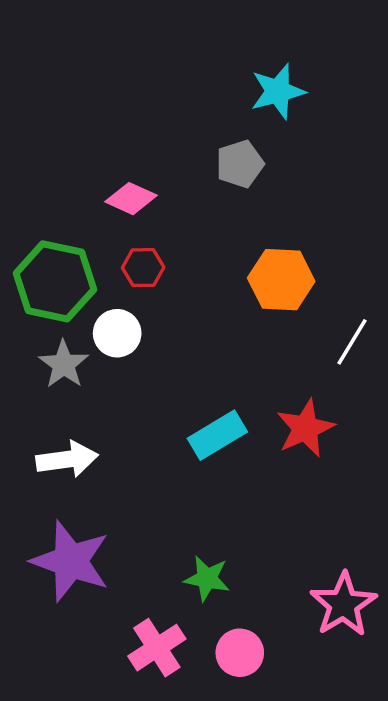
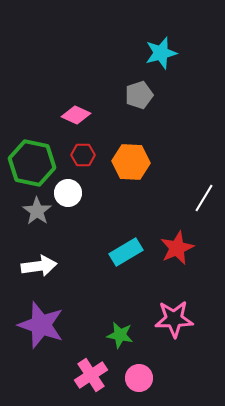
orange hexagon: (281, 280) -> (131, 162), moved
pink star: (343, 604) -> (174, 319), moved, turned 30

